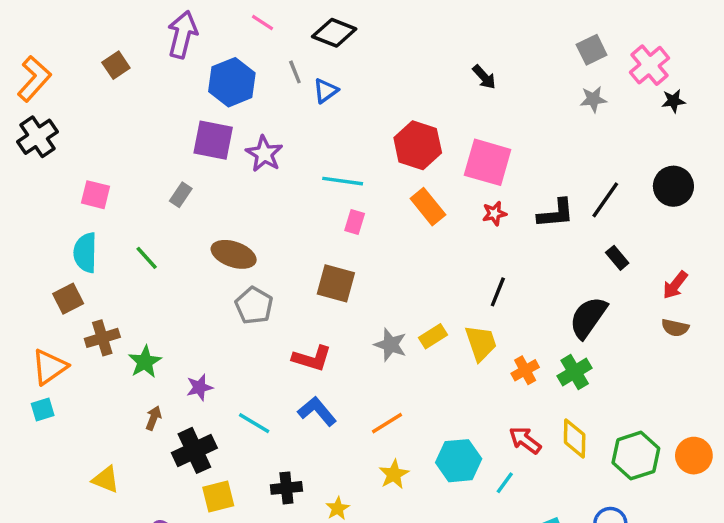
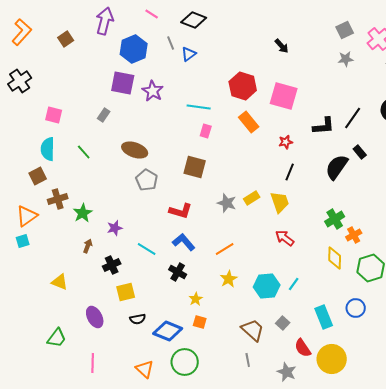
orange L-shape: (34, 79) -> (22, 32), moved
red star: (494, 213) -> (286, 142), moved
black semicircle: (588, 317) -> (337, 167), moved
orange cross: (525, 370) -> (354, 235), moved
red arrow: (525, 440) -> (285, 238), moved
black cross: (194, 450) -> (112, 265), size x0.7
cyan hexagon: (459, 461) -> (267, 286), moved
black cross: (286, 488) -> (178, 272), moved, turned 36

